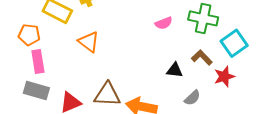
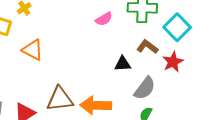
gray semicircle: (192, 98) -> (145, 88), size x1.4

